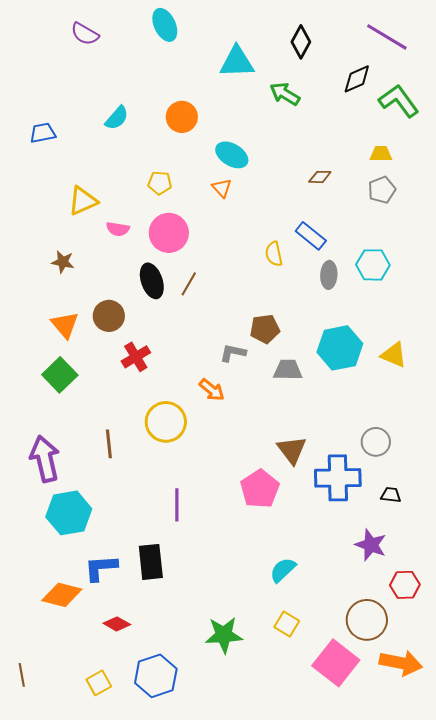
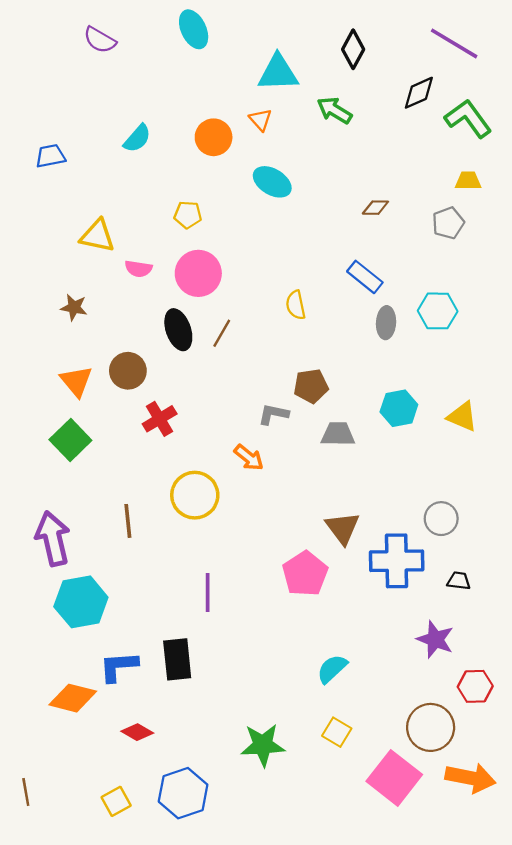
yellow trapezoid: (381, 154) -> (468, 181), moved
orange triangle: (222, 188) -> (260, 120), moved
yellow triangle: (83, 201) -> (97, 236), turned 36
yellow semicircle: (274, 254) -> (296, 305), moved
cyan hexagon: (340, 348) -> (399, 408), size x0.7

